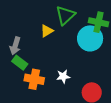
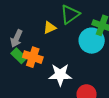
white star: (63, 76) -> (60, 75), size x1.6
orange cross: (34, 79) -> (33, 57), moved

